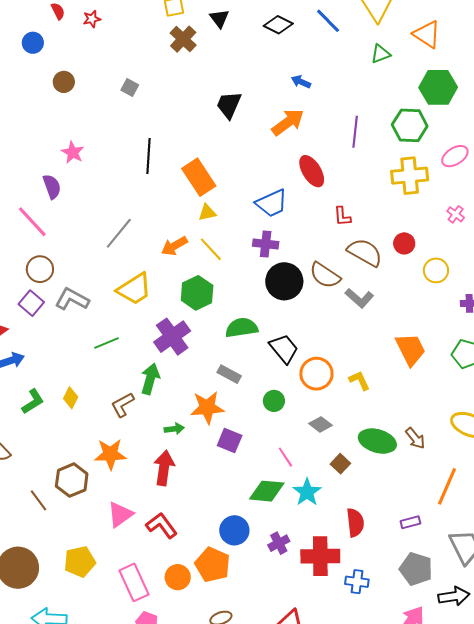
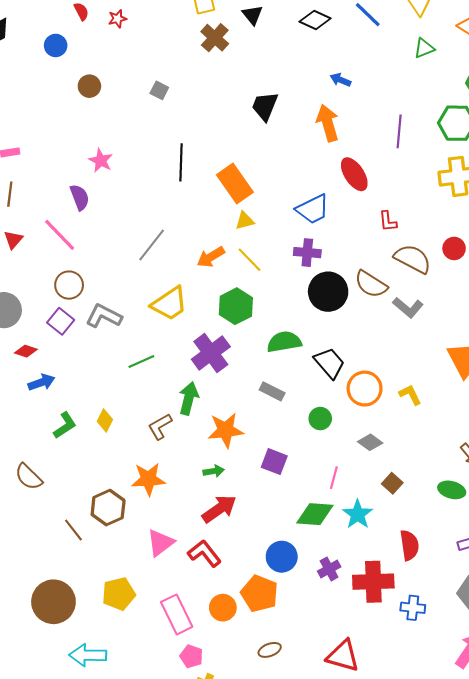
orange arrow: (288, 122) -> (328, 123), turned -68
orange star: (207, 407) -> (226, 430), moved
green arrow: (174, 429) -> (214, 471), moved
green ellipse: (377, 441) -> (452, 490), moved, size x0.7
pink line: (285, 457) -> (334, 478), turned 50
red arrow: (164, 468) -> (219, 509), moved, turned 48

